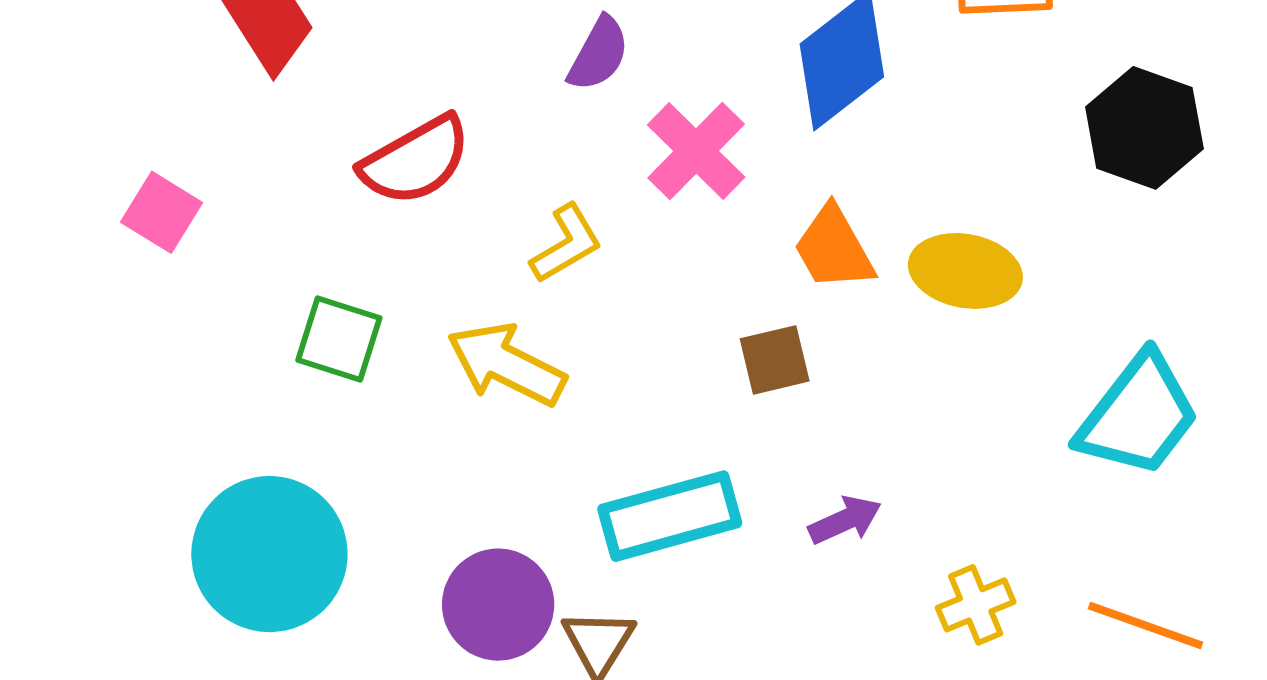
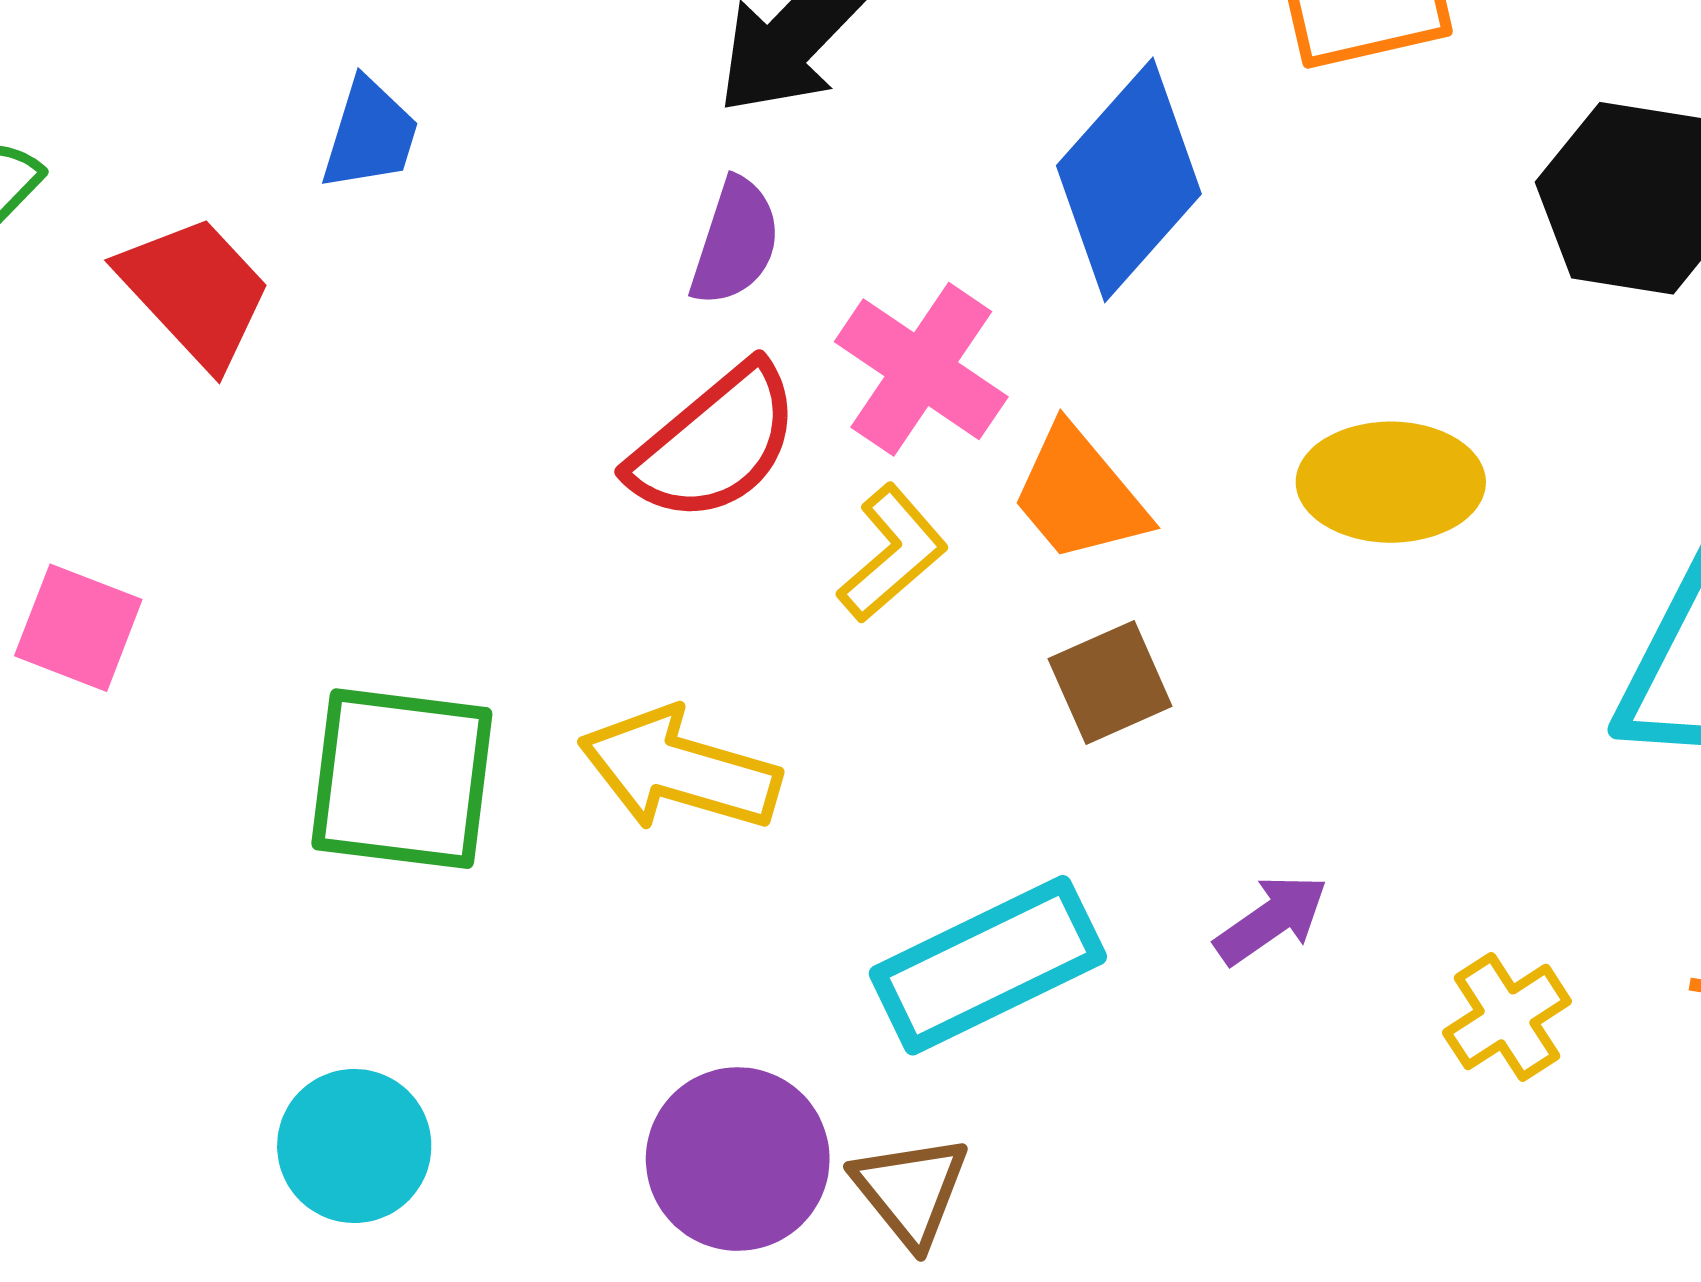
red semicircle: (415, 161) -> (715, 443), moved
yellow L-shape: (566, 244) -> (893, 553), moved
orange trapezoid: (834, 248) -> (1079, 495), moved
green square: (339, 339) -> (402, 779), size x1.4
cyan circle: (269, 554) -> (354, 1146), size x0.6

